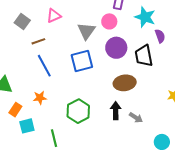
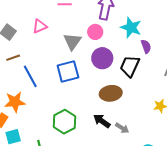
brown line: (38, 41) -> (13, 58), moved
black trapezoid: (144, 56) -> (130, 66), turned 35
orange star: (40, 98) -> (15, 102), moved, size x1.5
black arrow: (116, 111) -> (102, 121), turned -54

